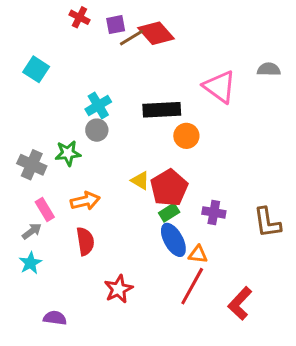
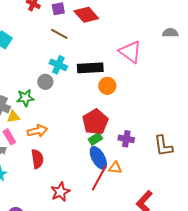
brown line: (131, 38) -> (59, 34), moved, turned 60
gray semicircle: (269, 69) -> (170, 33), moved
cyan cross: (98, 105) -> (58, 65), moved, turned -36
yellow triangle: (140, 181) -> (13, 117), moved, turned -40
red line: (192, 286) -> (99, 178), moved

